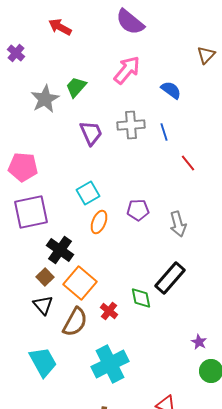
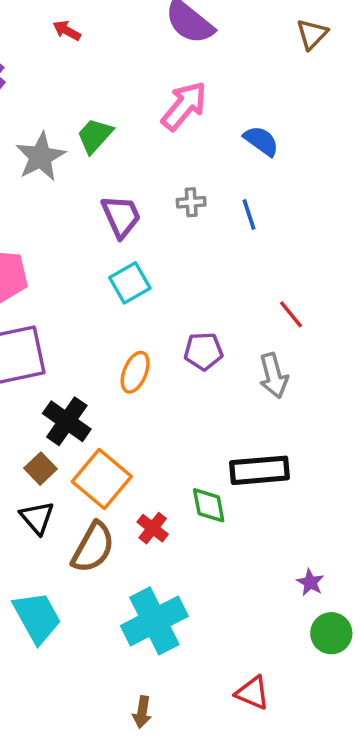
red arrow: (60, 27) -> (67, 31), size x0.7
brown triangle: (206, 55) -> (312, 34), moved
gray cross: (131, 125) -> (191, 202), size x0.6
red line: (188, 163) -> (291, 314), moved
cyan square: (88, 193) -> (130, 283), moved
black rectangle: (170, 278) -> (259, 470), turned 44

